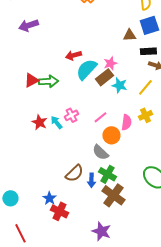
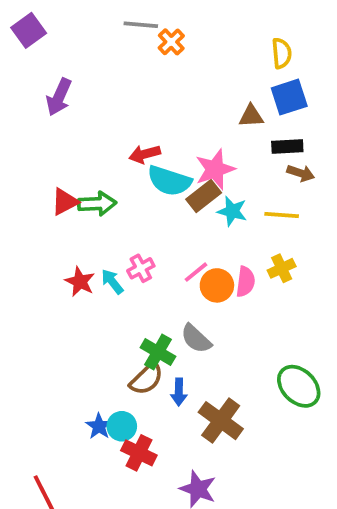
purple arrow: (28, 25) -> (59, 97), turned -48
pink star: (110, 63) -> (215, 169), size x1.5
cyan semicircle: (86, 69) -> (169, 181), turned -115
yellow line: (145, 87) -> (282, 215), turned 54
orange circle: (111, 135) -> (217, 285), moved
green cross: (107, 174) -> (158, 352), moved
cyan circle: (10, 198) -> (122, 426), moved
red cross: (59, 211) -> (139, 453), moved

